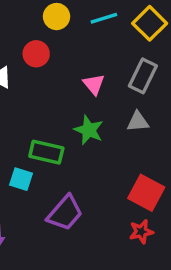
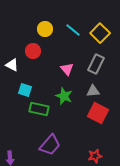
cyan line: (104, 18) -> (73, 30), turned 56
cyan square: (21, 179) -> (25, 90), moved
red square: (146, 193) -> (98, 113), moved

